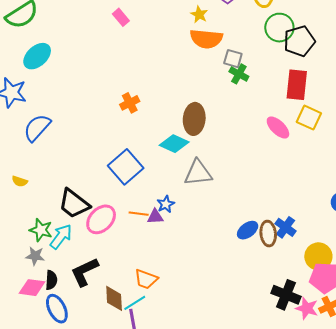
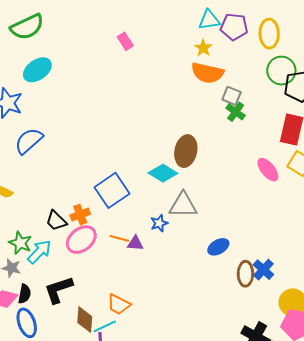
orange cross: (130, 103) -> (80, 215), moved
black trapezoid: (74, 204) -> (56, 221), size x0.7
blue star: (166, 204) -> (159, 223), moved
blue ellipse: (248, 230) -> (218, 247), moved

